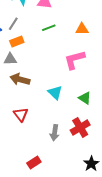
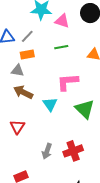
pink L-shape: (75, 60) -> (68, 82), moved
cyan triangle: (55, 92) -> (50, 104), moved
green triangle: (85, 98) -> (85, 109), moved, size x1.5

